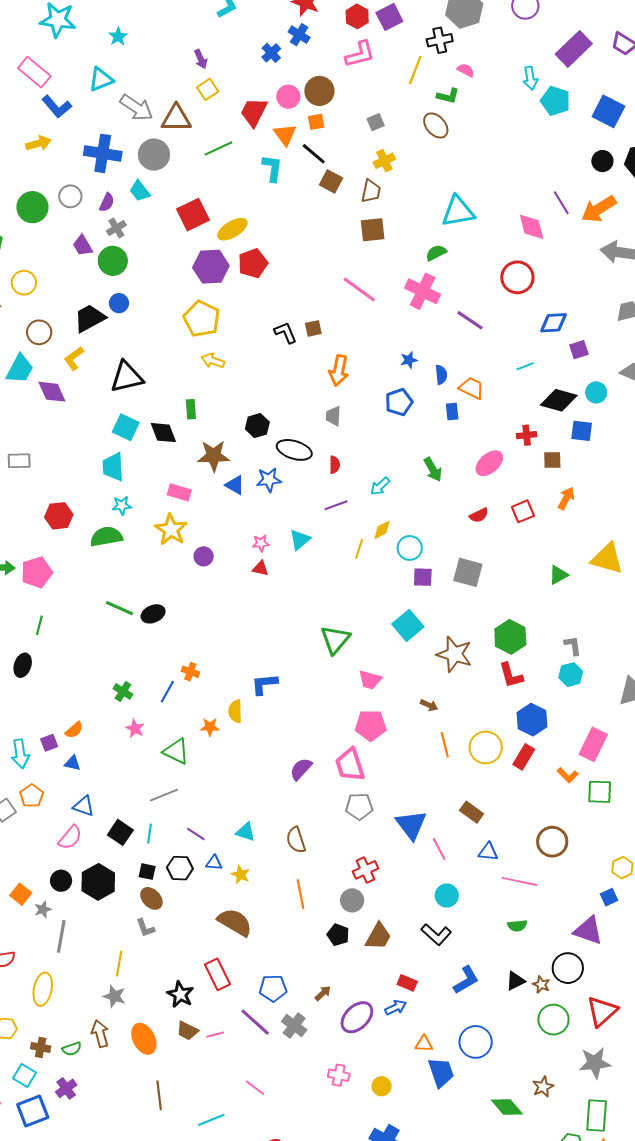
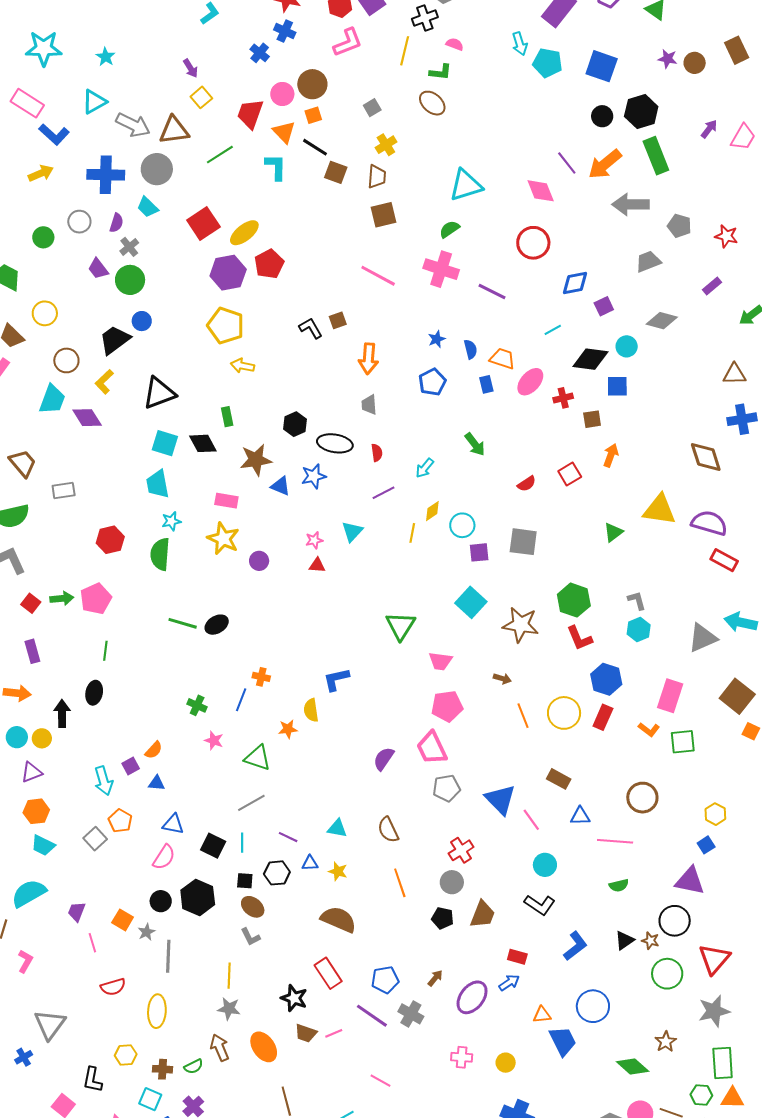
green circle: (32, 207) -> (43, 237), size x0.7
pink ellipse: (489, 463) -> (530, 382), moved
green semicircle: (106, 537) -> (160, 554), turned -68

